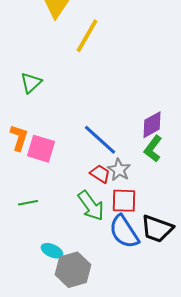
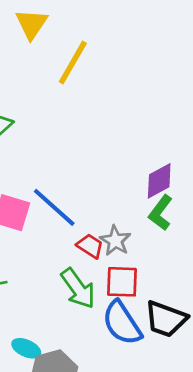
blue line: (100, 140) -> (54, 207), moved

